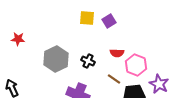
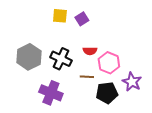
black cross: (88, 61) -> (61, 59), size x1.5
brown line: (114, 79) -> (87, 77), turned -32

